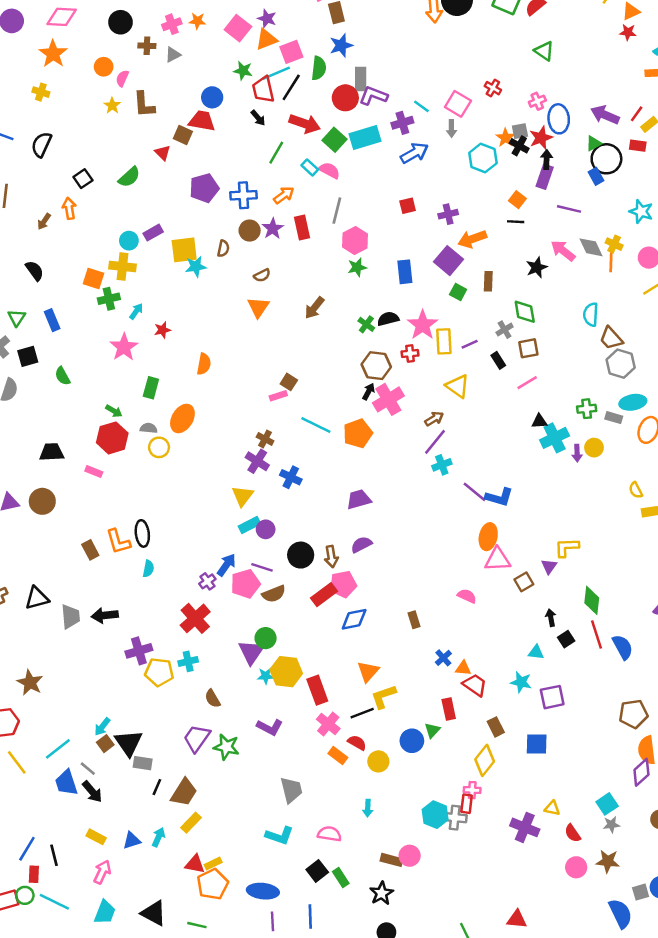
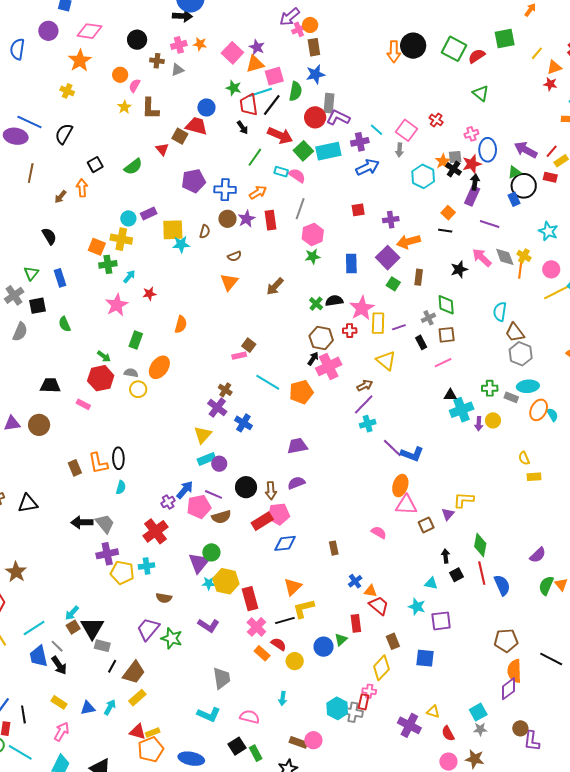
cyan rectangle: (310, 167) -> (281, 172), turned -32
gray trapezoid: (71, 616) -> (105, 524), moved, turned -40
brown semicircle: (213, 699) -> (164, 598), turned -56

